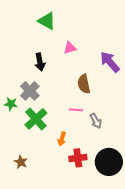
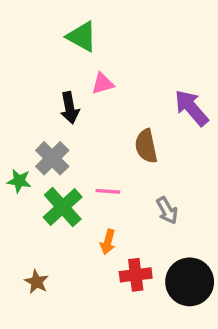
pink triangle: (70, 48) -> (103, 83), moved
pink line: (76, 110) -> (108, 191), moved

